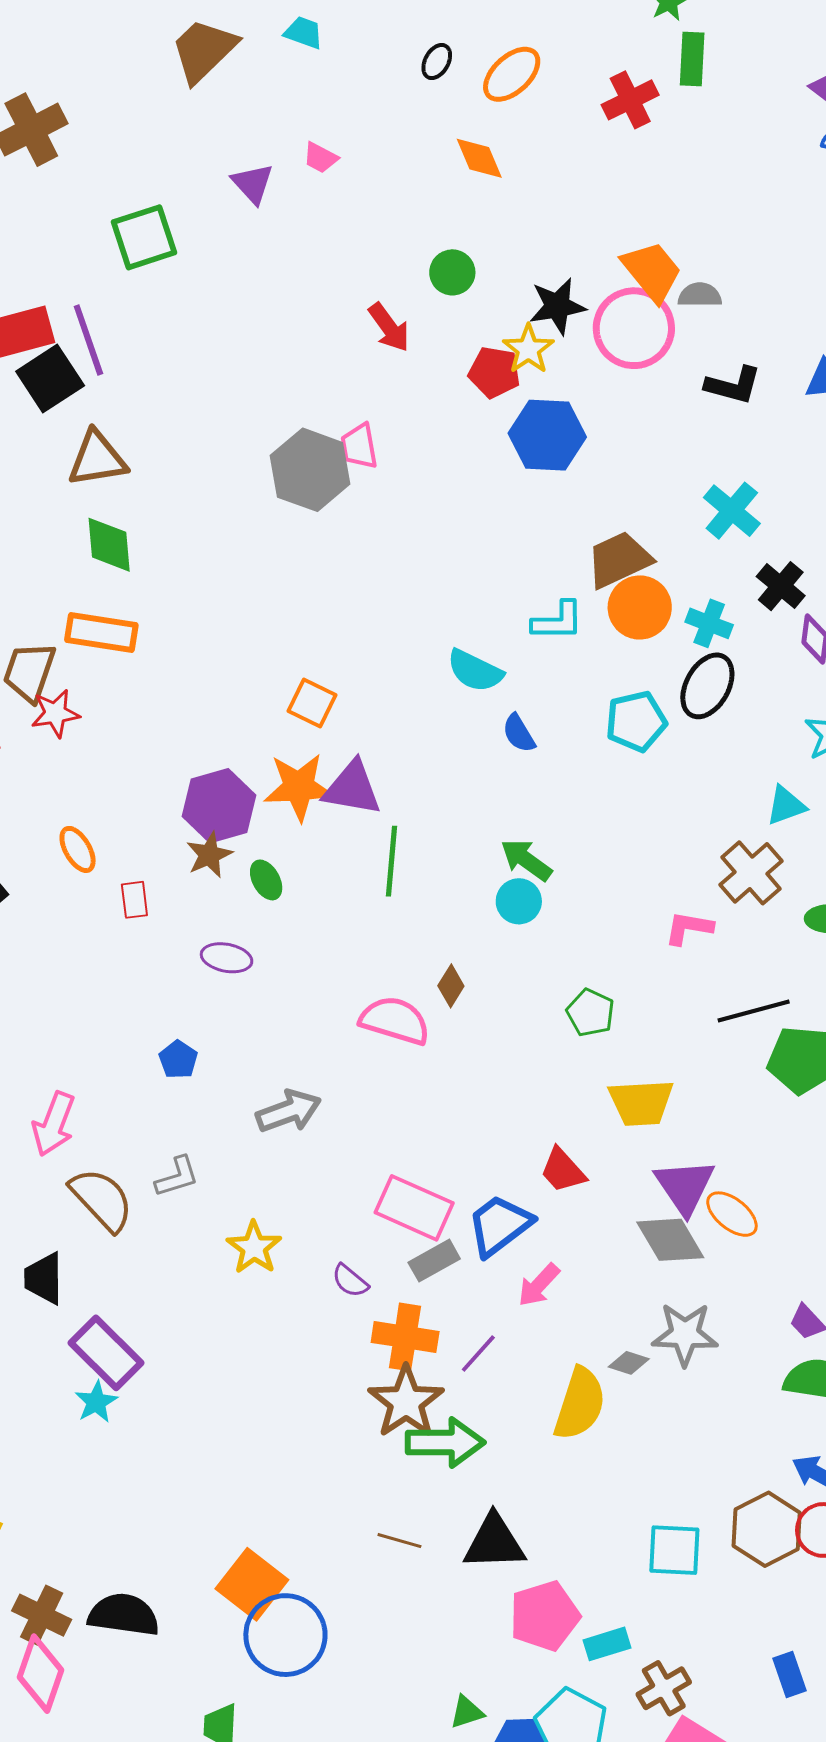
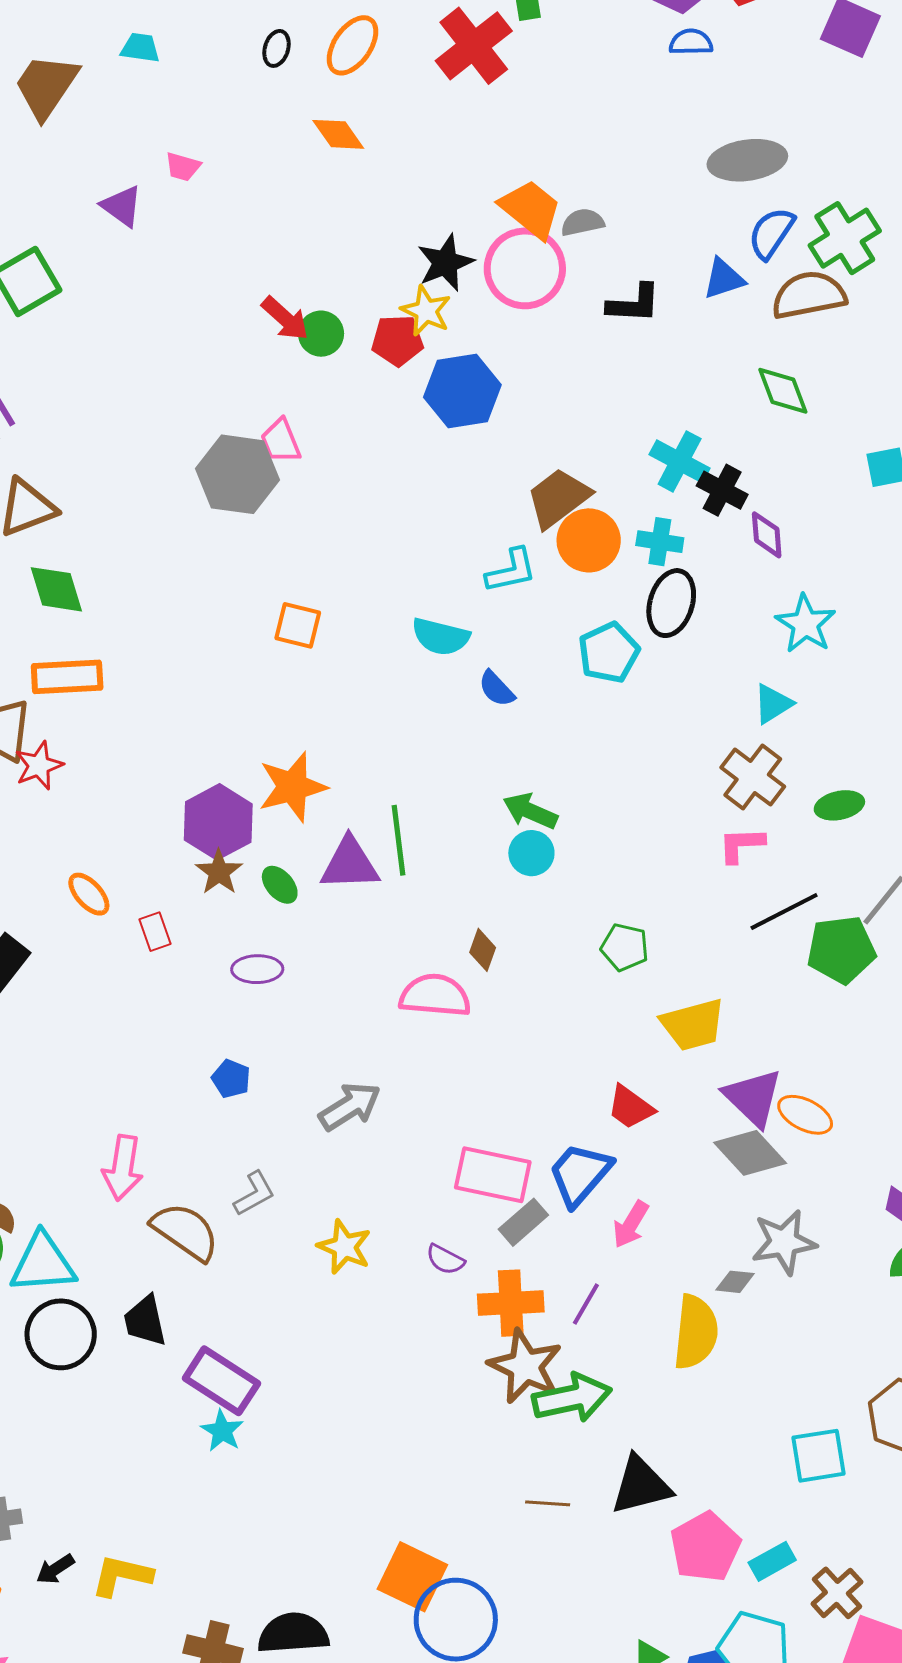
red cross: (630, 100) -> (474, 46), size x1.4
green circle: (452, 272) -> (321, 334), moved
cyan cross: (732, 511) -> (680, 461), moved
orange square: (312, 703) -> (298, 625), moved
purple triangle: (352, 788) -> (350, 864), moved
pink L-shape: (689, 928) -> (741, 845), moved

